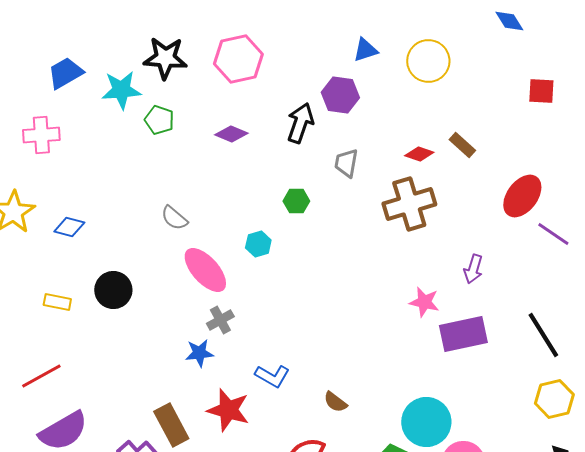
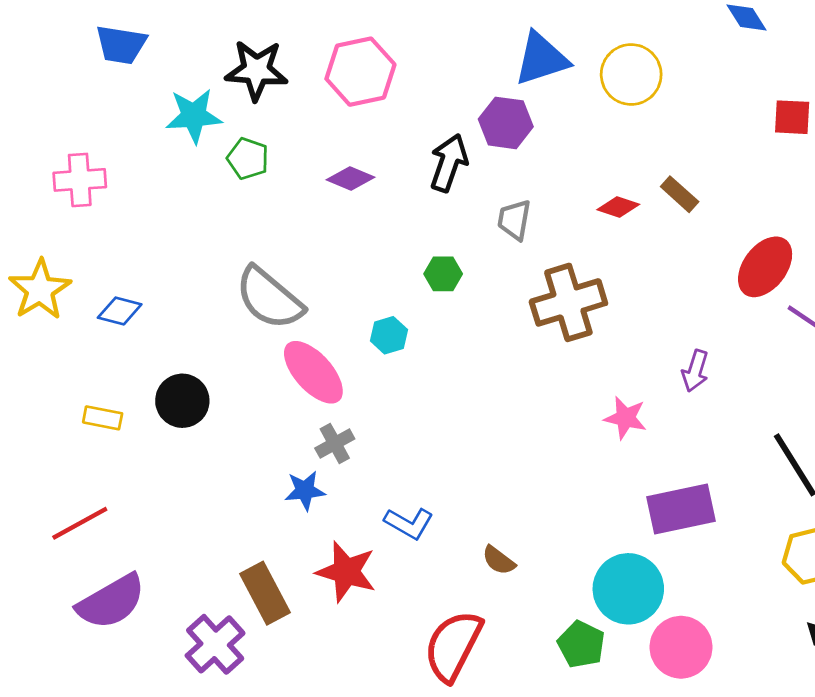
blue triangle: (365, 50) -> (541, 59), size x1.6
blue trapezoid: (65, 73) -> (121, 45), moved, turned -141
brown cross: (409, 204) -> (568, 302), moved
gray semicircle: (174, 218) -> (269, 298), size x1.8
purple rectangle: (463, 334) -> (681, 509), moved

